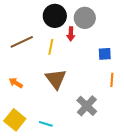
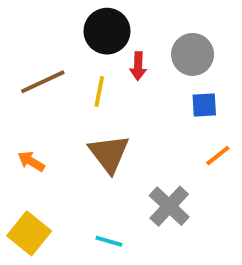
gray circle: (85, 18) -> (193, 54), moved
orange line: (112, 80) -> (218, 156), turned 48
cyan line: (46, 124) -> (109, 241), moved

